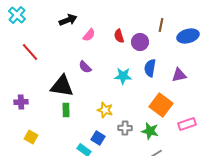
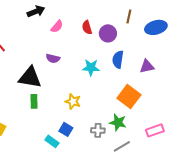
purple semicircle: (85, 67) -> (53, 58), turned -32
pink rectangle: (187, 124) -> (155, 130), moved
gray cross: (125, 128) -> (98, 130), moved

